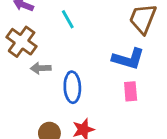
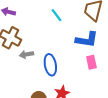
cyan line: (68, 19) -> (56, 15), moved

